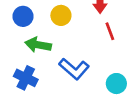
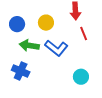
blue L-shape: (74, 69) -> (56, 48), moved
cyan circle: (116, 84) -> (81, 77), moved

